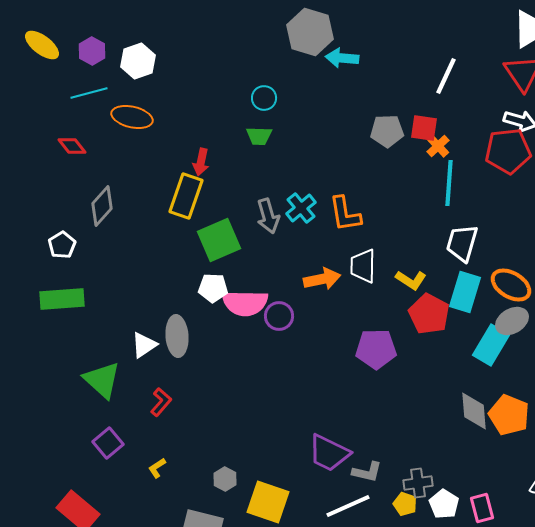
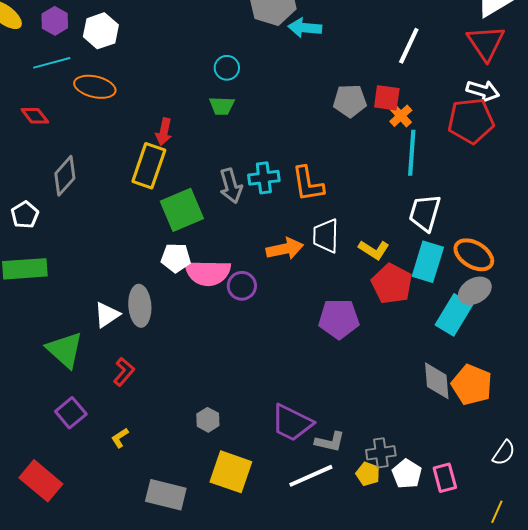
cyan cross: (301, 208) -> (264, 178), turned 32
gray hexagon: (225, 479) -> (208, 420), moved

